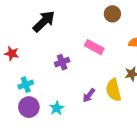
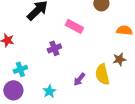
pink rectangle: (94, 47) -> (74, 26), moved
purple circle: (29, 107) -> (13, 90), moved

